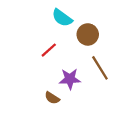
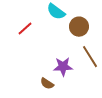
red line: (49, 50) -> (25, 29), moved

